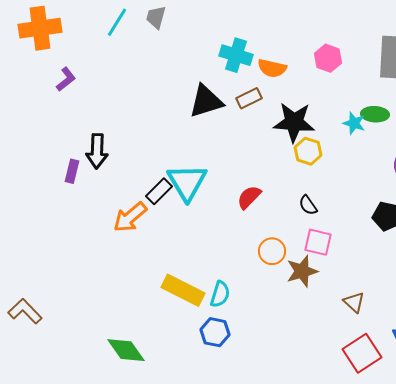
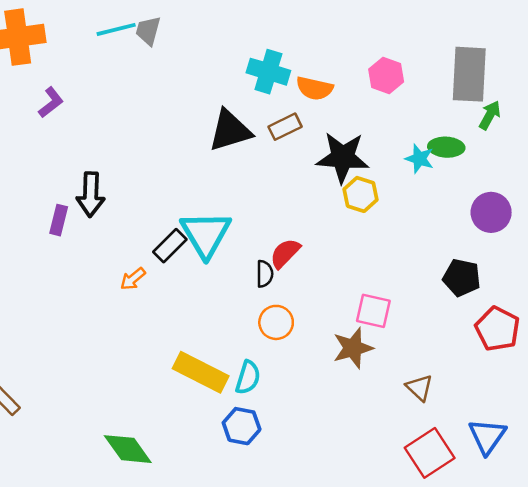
gray trapezoid: (156, 17) -> (148, 31), moved
cyan line: (117, 22) -> (116, 29), turned 44
black semicircle: (308, 205) -> (265, 274), moved, turned -145
orange arrow: (130, 217) -> (133, 279), size x0.6
orange circle: (272, 251) -> (276, 322), moved

